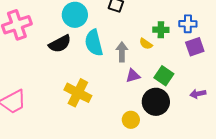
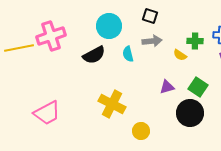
cyan semicircle: (94, 43) -> (128, 54), size x0.6
gray arrow: (122, 52) -> (152, 41), moved, turned 84
yellow circle: (131, 120) -> (141, 131), moved

